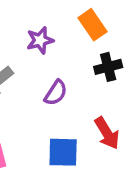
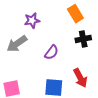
purple star: (40, 40) -> (32, 20), moved

